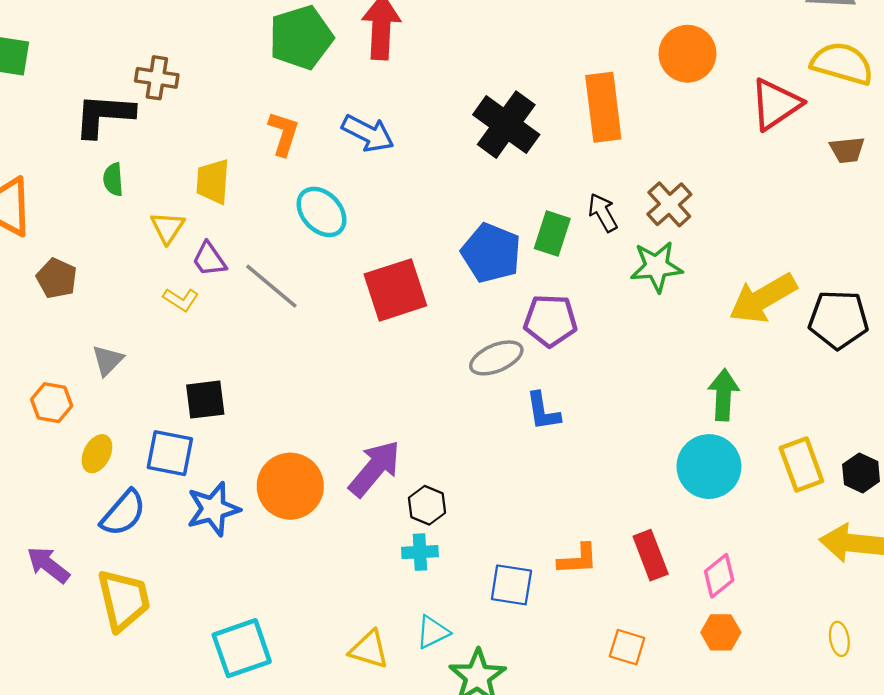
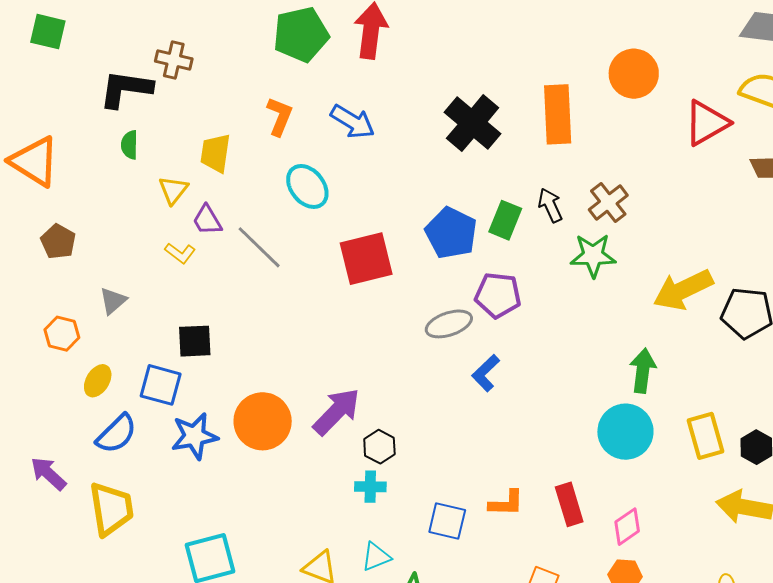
brown pentagon: (57, 278) -> (58, 242), moved
blue L-shape: (543, 411) -> (486, 373), turned 51

